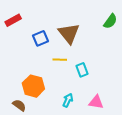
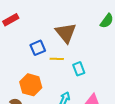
blue square: (40, 38) -> (38, 48), moved

